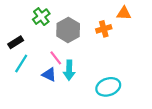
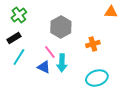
green cross: (41, 17) -> (19, 15), moved
orange cross: (104, 29) -> (93, 44), moved

